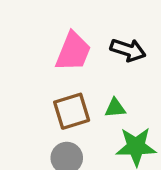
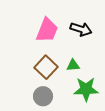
brown square: (72, 111) -> (46, 67), turned -30

